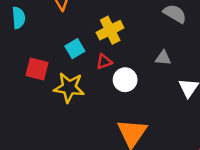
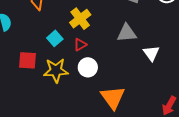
gray triangle: (163, 58) -> (127, 33), size x1.5
white circle: (125, 80) -> (88, 67), moved

